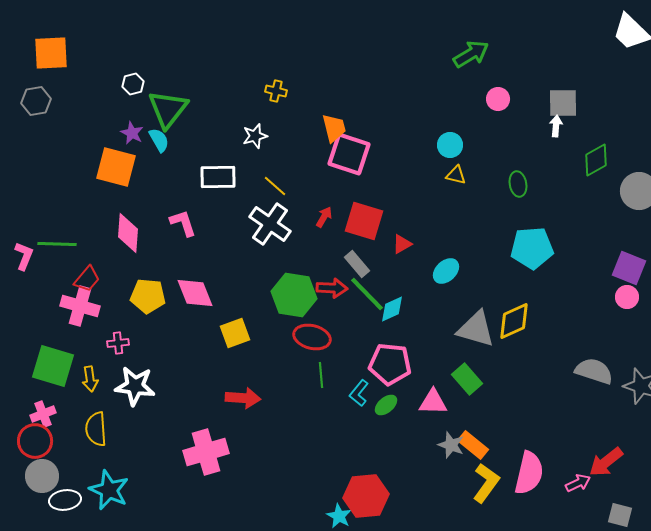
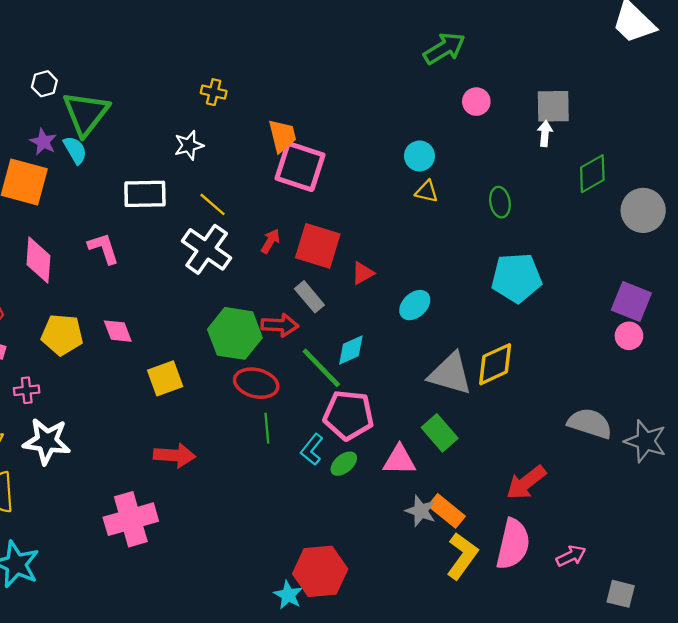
pink diamond: (195, 293) -> (118, 331), size x0.7
green line: (367, 294) -> (321, 368), moved
red arrow: (606, 462) -> (526, 483), moved

